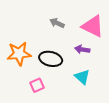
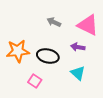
pink square: (37, 85) -> (35, 81), turned -32

